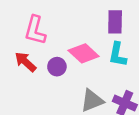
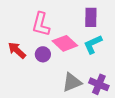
pink L-shape: (35, 30) -> (41, 24), moved
cyan L-shape: (118, 55) -> (93, 44), turned 55

